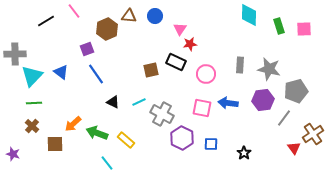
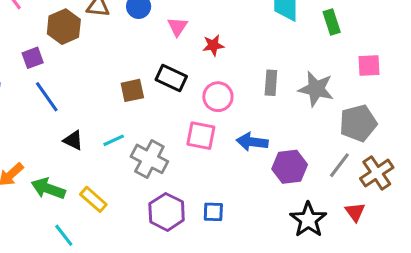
pink square: (304, 29) -> (369, 66), moved
red star: (190, 44) -> (213, 45), moved
purple hexagon: (263, 100) -> (290, 167), moved
pink square: (202, 108) -> (201, 136), moved
brown cross: (313, 134) -> (377, 173), moved
purple hexagon: (182, 138) -> (167, 212), moved
blue square: (211, 144) -> (213, 212), moved
black star: (244, 153) -> (308, 220), moved, size x1.6

